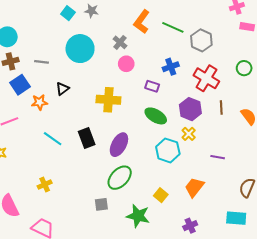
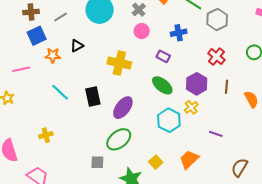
gray line: (42, 62) -> (61, 17), turned -48
blue cross: (171, 67) -> (179, 33), moved
red cross: (206, 78) -> (216, 57), size x0.7

